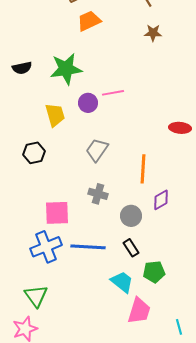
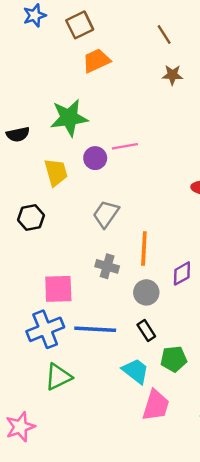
black semicircle: (22, 68) -> (18, 134), moved
orange line: (143, 169) -> (144, 248), moved
green triangle: (36, 296) -> (58, 377), moved, turned 40

